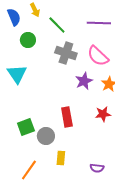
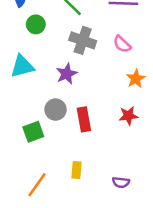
pink semicircle: (98, 56) -> (122, 44), size x0.7
cyan triangle: (17, 74) -> (22, 66), turned 50
purple star: (84, 81) -> (67, 74), moved
gray circle: (46, 136) -> (56, 110), moved

